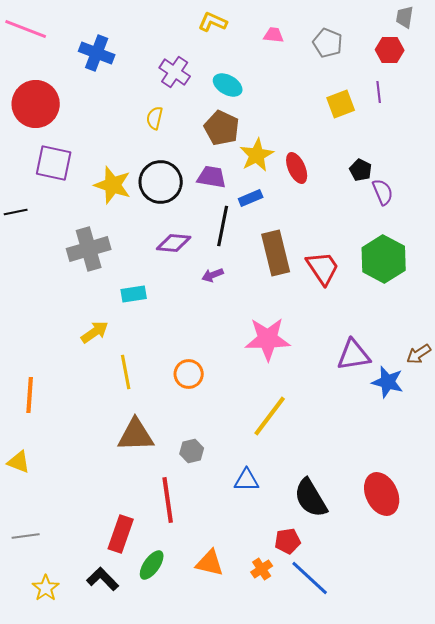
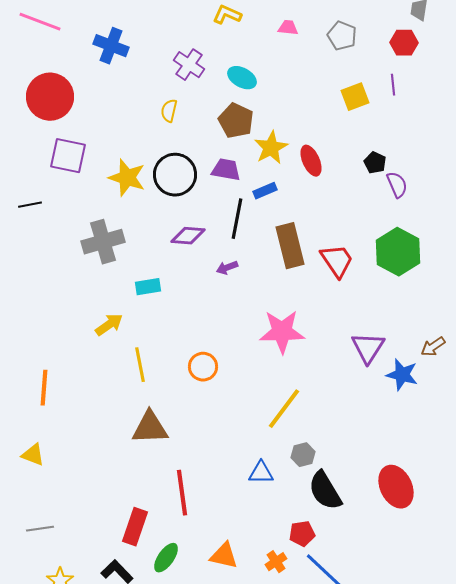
purple triangle: (354, 355) -> (368, 348), turned -48
gray hexagon: (192, 451) -> (303, 455), moved

